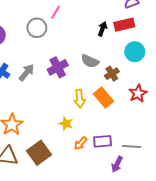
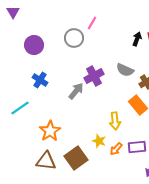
gray arrow: (26, 73) -> (76, 91), moved
yellow arrow: (80, 99) -> (115, 121), moved
yellow star: (66, 124) -> (99, 141), moved

